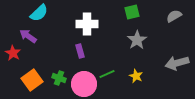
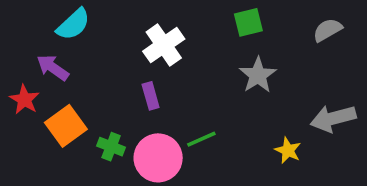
white cross: (87, 24) -> (164, 45), turned -35
yellow star: (136, 76) -> (288, 150), moved
orange square: (32, 80) -> (66, 126), moved

